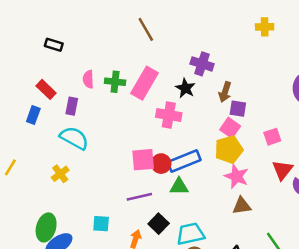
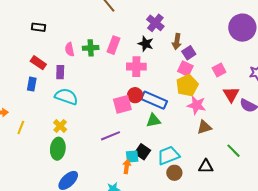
purple cross: (202, 64) -> (155, 23), turned 30
pink rectangle: (144, 83) -> (113, 45), size x0.7
purple square: (238, 109) -> (189, 53), turned -32
blue rectangle: (184, 161) -> (154, 100), turned 55
red circle: (161, 164) -> (135, 95), moved
purple line: (139, 197) -> (110, 136), moved
cyan square: (101, 224) -> (132, 157), moved
green ellipse: (46, 227) -> (58, 149), moved

